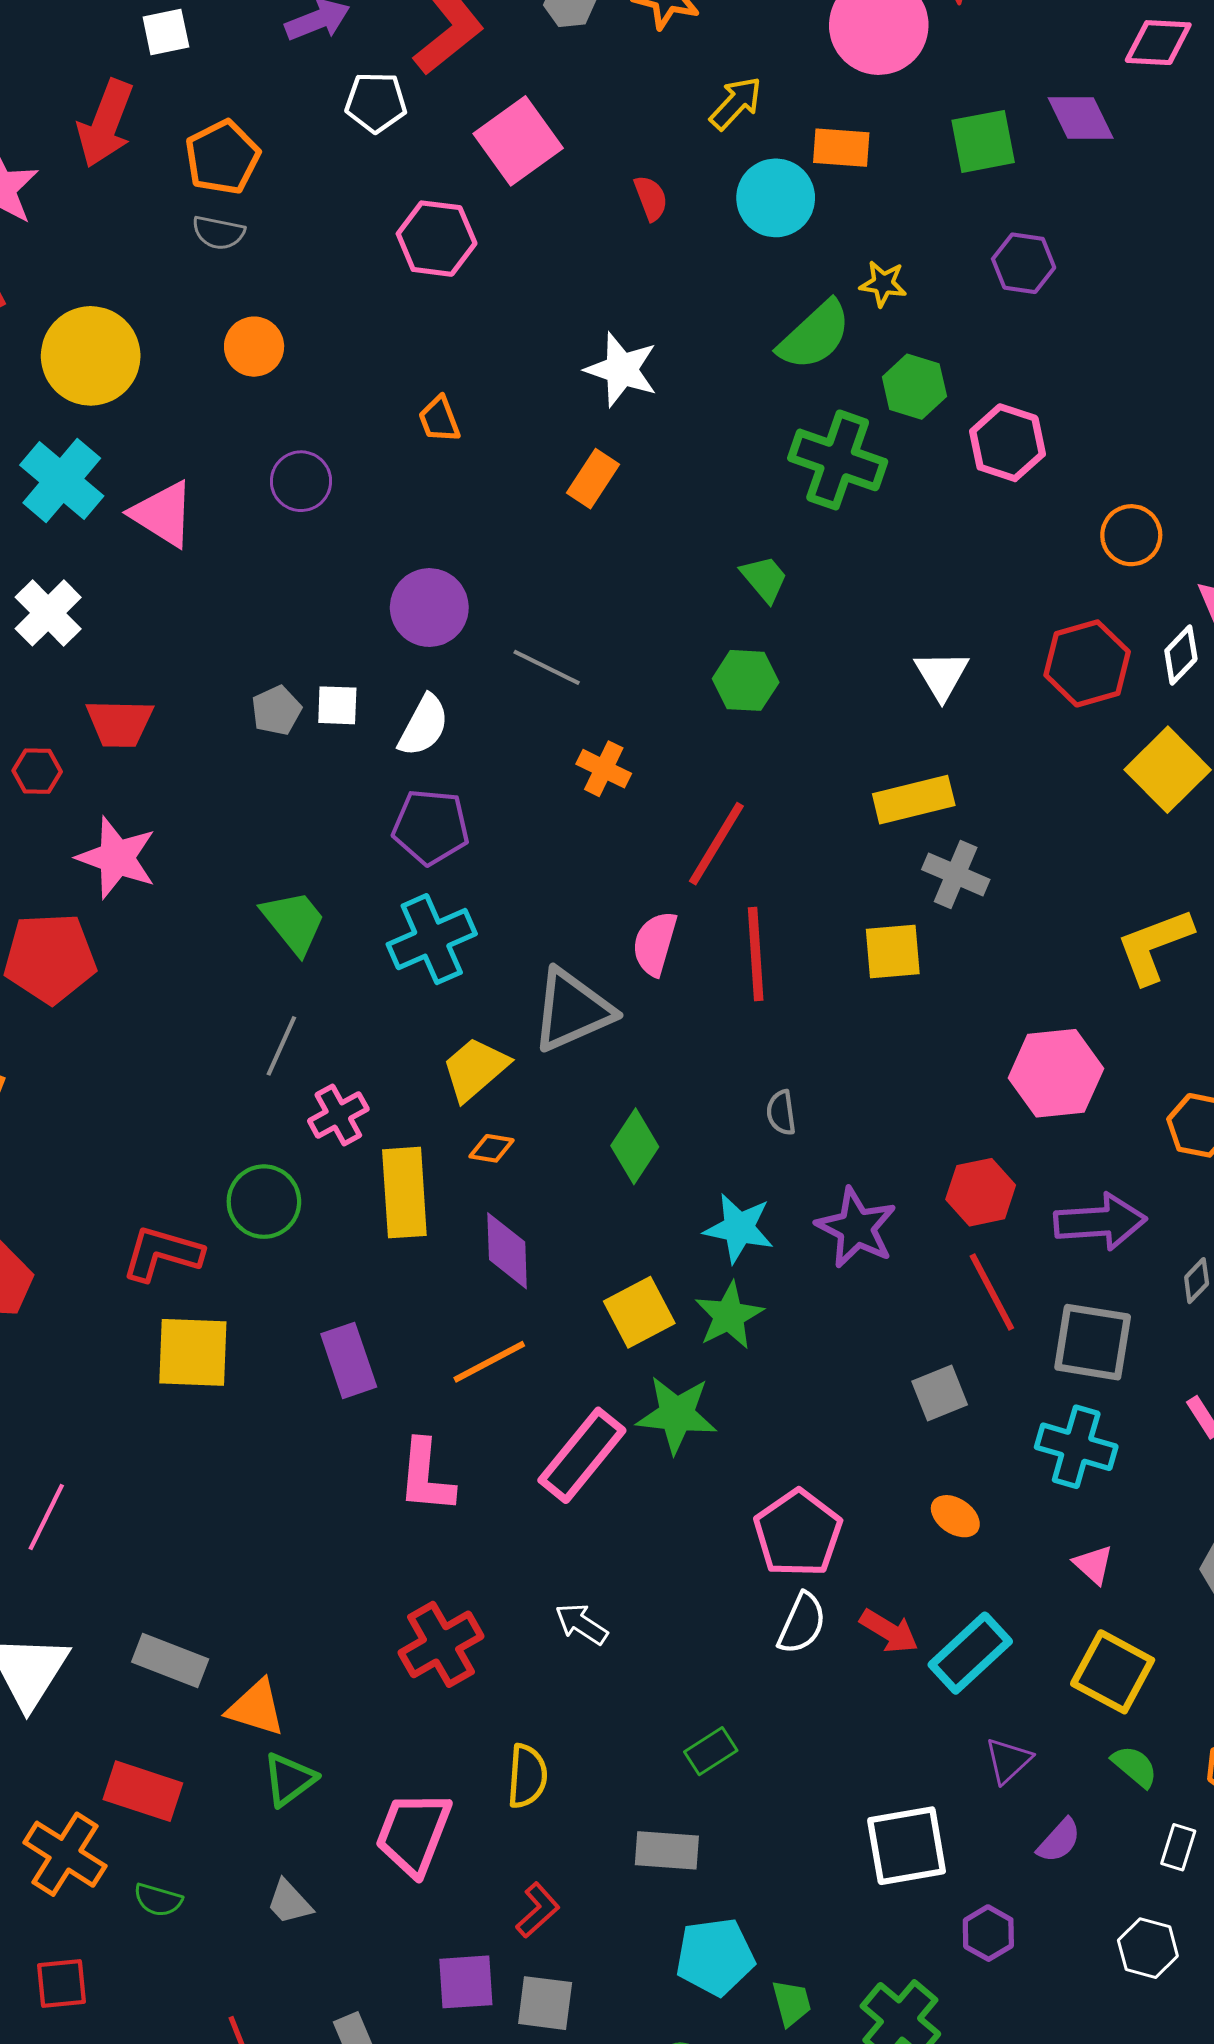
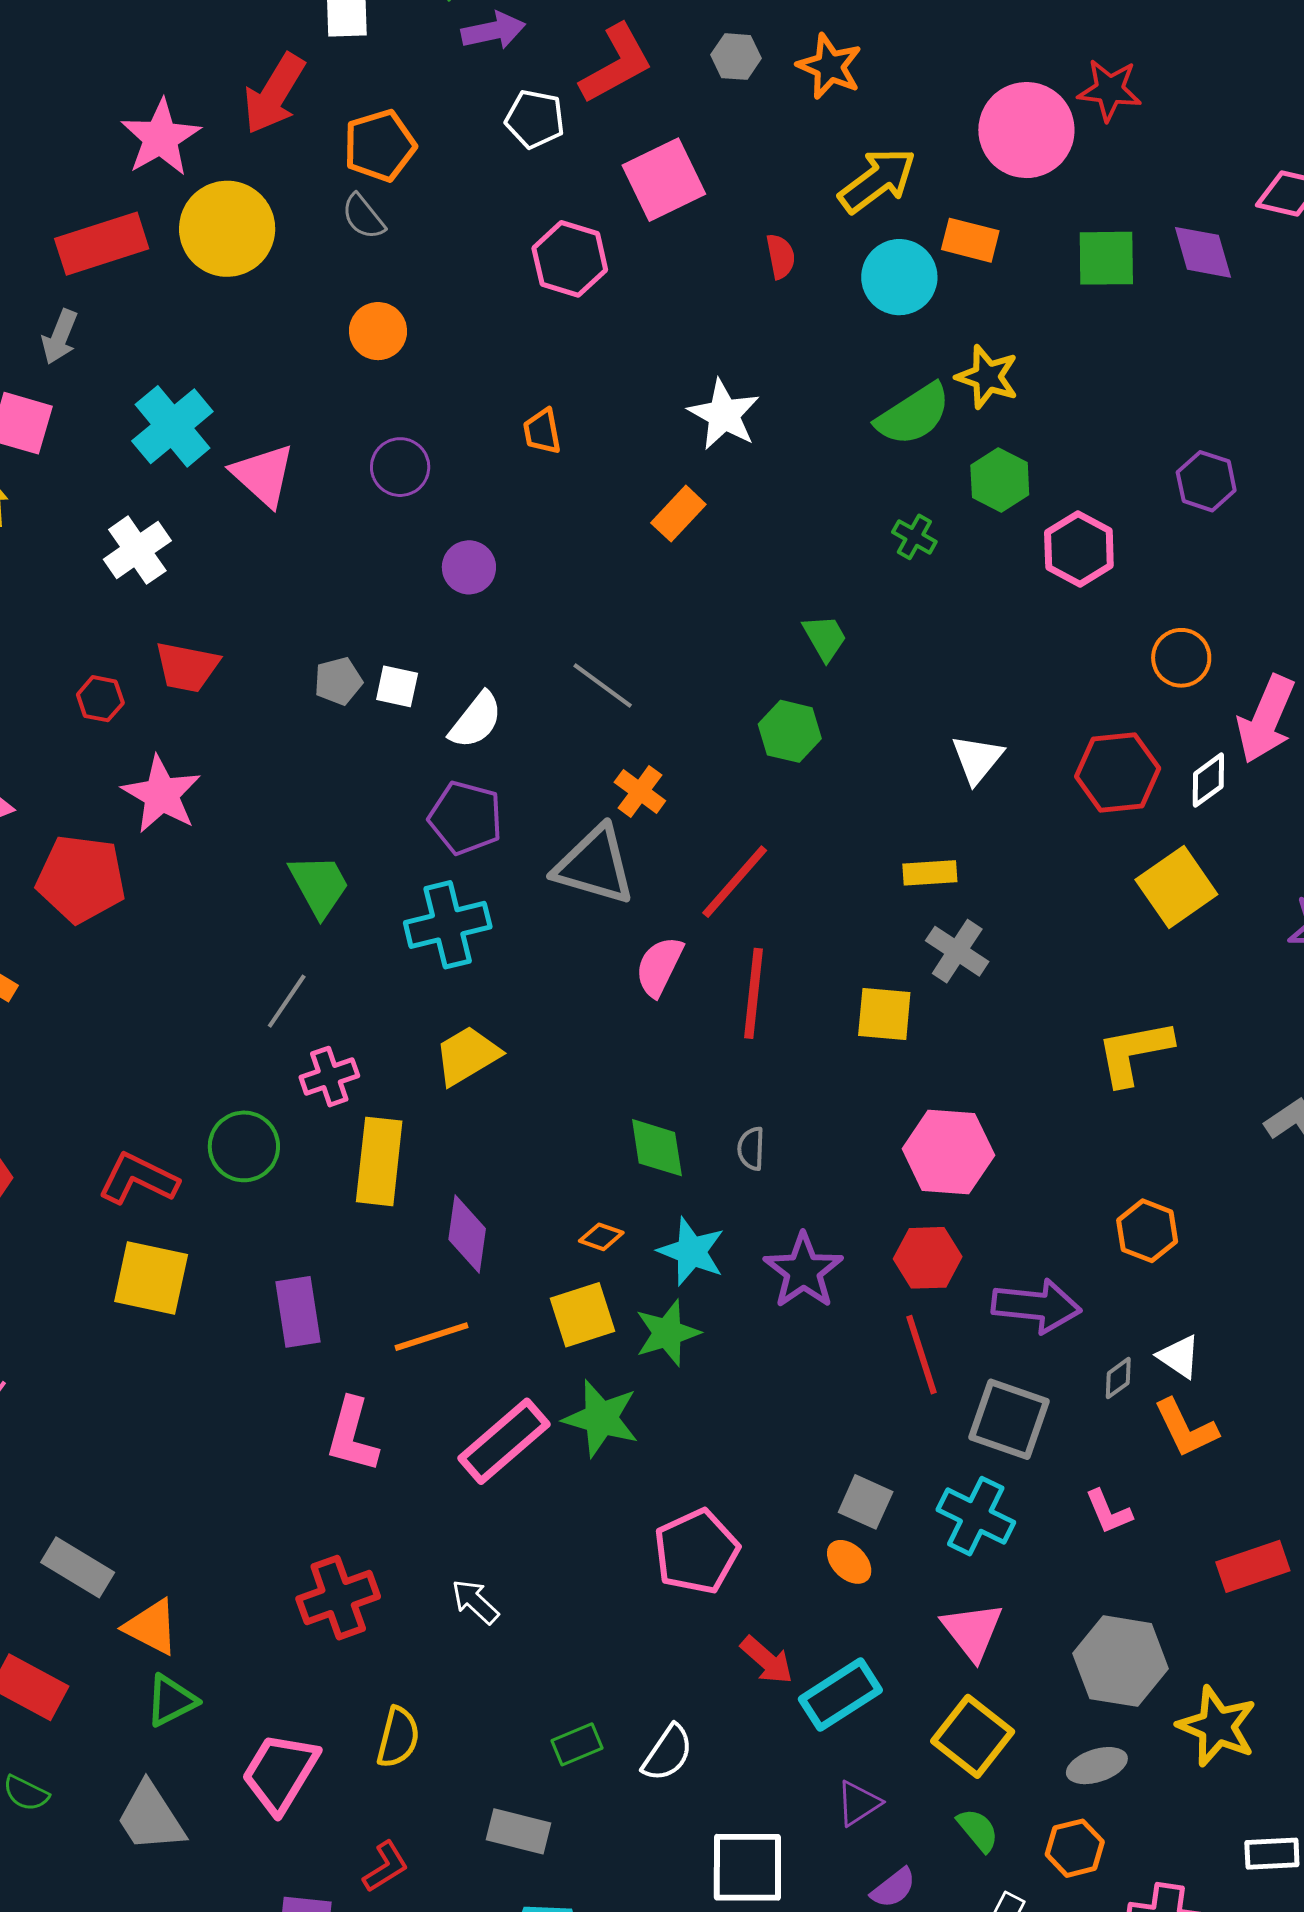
yellow arrow: (736, 103) -> (877, 180), size x1.4
gray semicircle: (219, 233) -> (363, 217), turned 30
purple hexagon: (1024, 263) -> (1206, 481), moved
yellow star: (883, 284) -> (987, 377), size x1.4
yellow circle: (91, 356) -> (227, 229), moved
green cross: (838, 460) -> (914, 537), size x0.5
purple circle: (429, 608) -> (469, 567), moved, size x0.7
yellow rectangle: (914, 800) -> (930, 873), size x0.7
gray triangle: (572, 1010) -> (594, 865), moved, turned 30
pink hexagon: (1056, 1073) -> (948, 1152), moved
green diamond: (635, 1146) -> (657, 1148), moved, turned -52
orange diamond: (491, 1148) -> (601, 1237), moved
gray square: (940, 1393) -> (866, 1502), moved, turned 36
pink triangle: (1093, 1565) -> (972, 1631), size x1.6
white semicircle: (802, 1623) -> (668, 1753), moved
gray trapezoid: (289, 1902) -> (151, 1817), size x1.6

